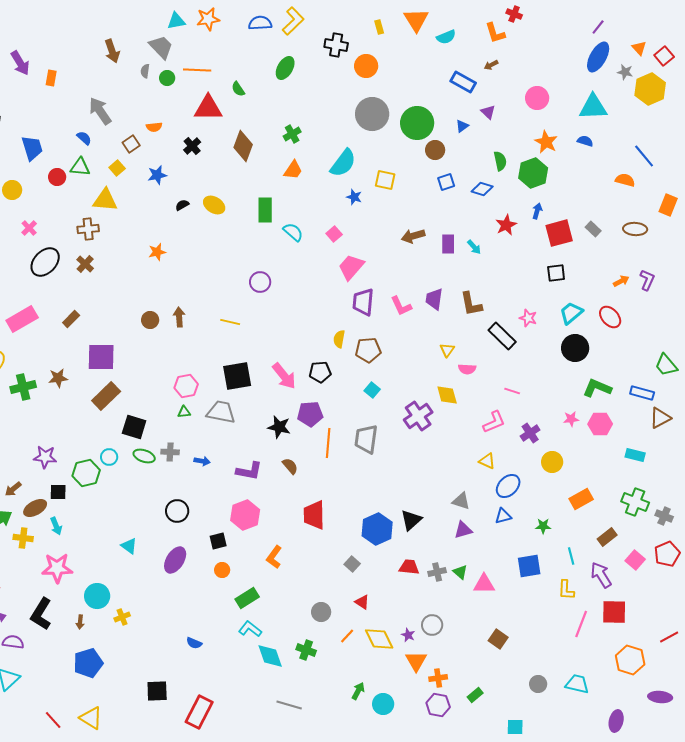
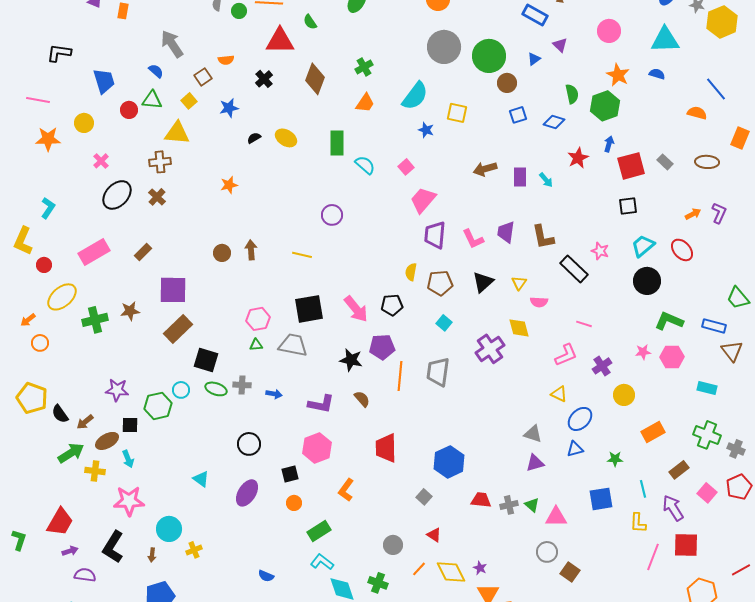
brown triangle: (660, 418) -> (732, 351), turned -40
black triangle: (411, 520) -> (483, 282), moved
gray circle: (432, 625) -> (547, 552), moved

